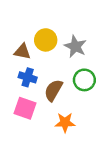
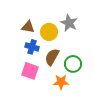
yellow circle: (46, 40) -> (49, 32), moved
green circle: (84, 80) -> (73, 64), moved

